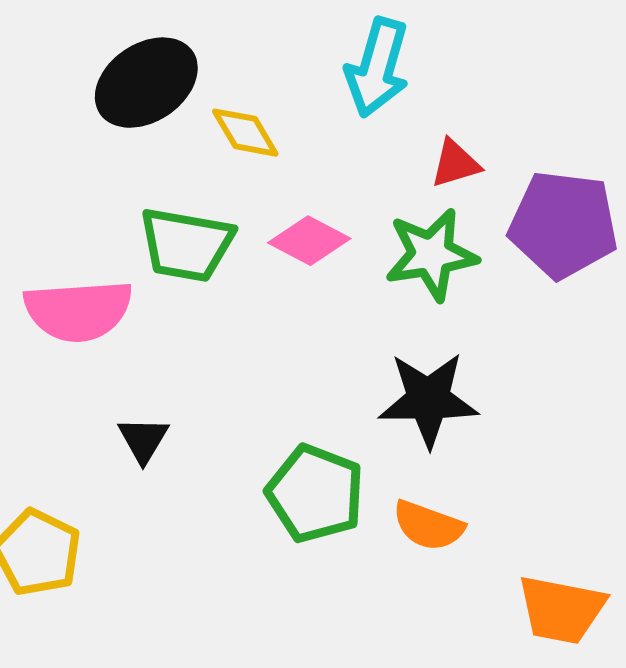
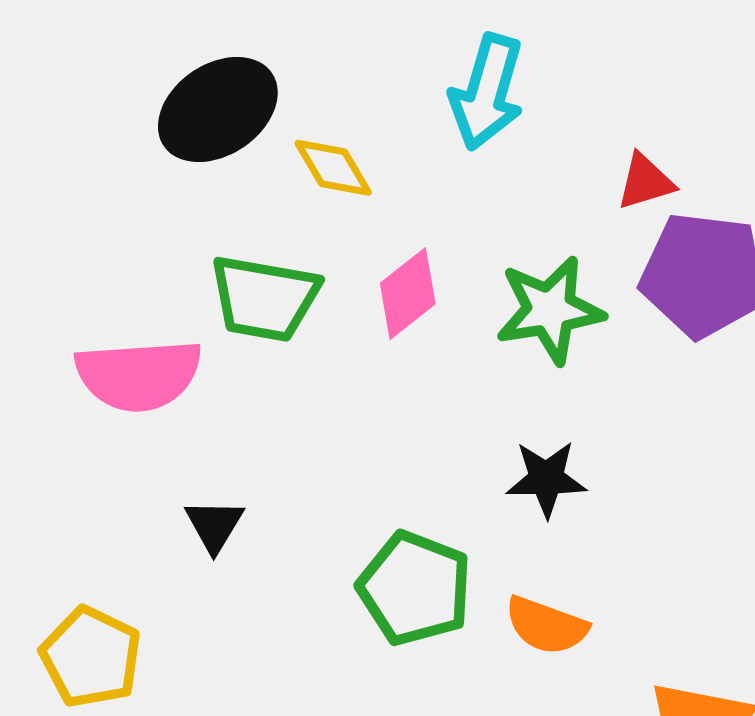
red triangle: (455, 164) -> (645, 182), moved
pink diamond: (309, 241) -> (408, 294), turned -66
black star: (428, 400) -> (546, 479), size x0.7

